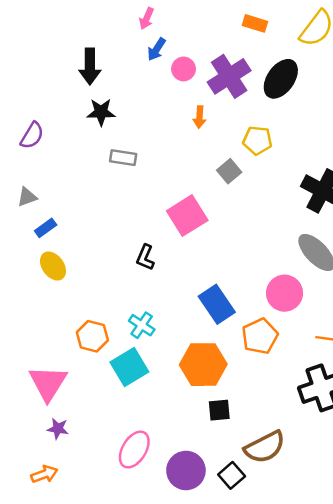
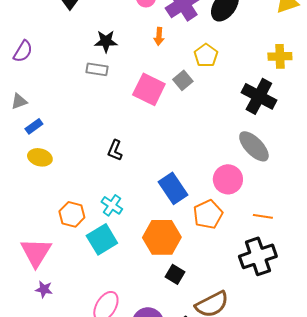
black star: (101, 112) -> (106, 41), moved
yellow pentagon: (257, 140) -> (206, 55), turned 30
pink square: (187, 216) -> (149, 89), moved, turned -32
yellow ellipse: (53, 266) -> (40, 157), turned -40
black square: (219, 410) -> (175, 274), turned 36

